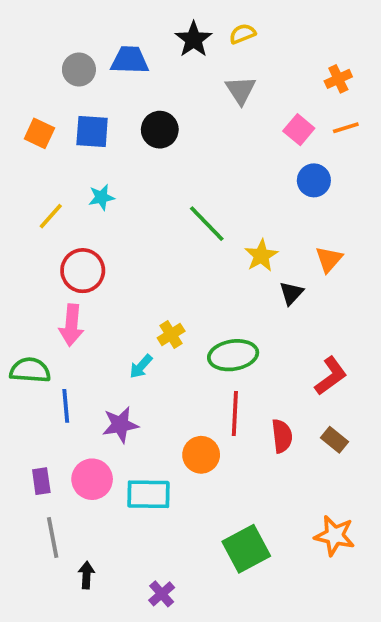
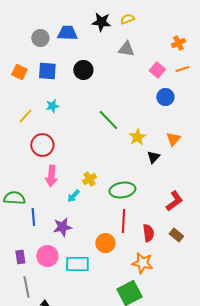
black star: (194, 39) -> (101, 22), turned -30
gray triangle: (241, 90) -> (126, 49), turned -48
pink arrow: (71, 325) -> (51, 176), moved
orange star: (335, 536) -> (142, 263), moved

